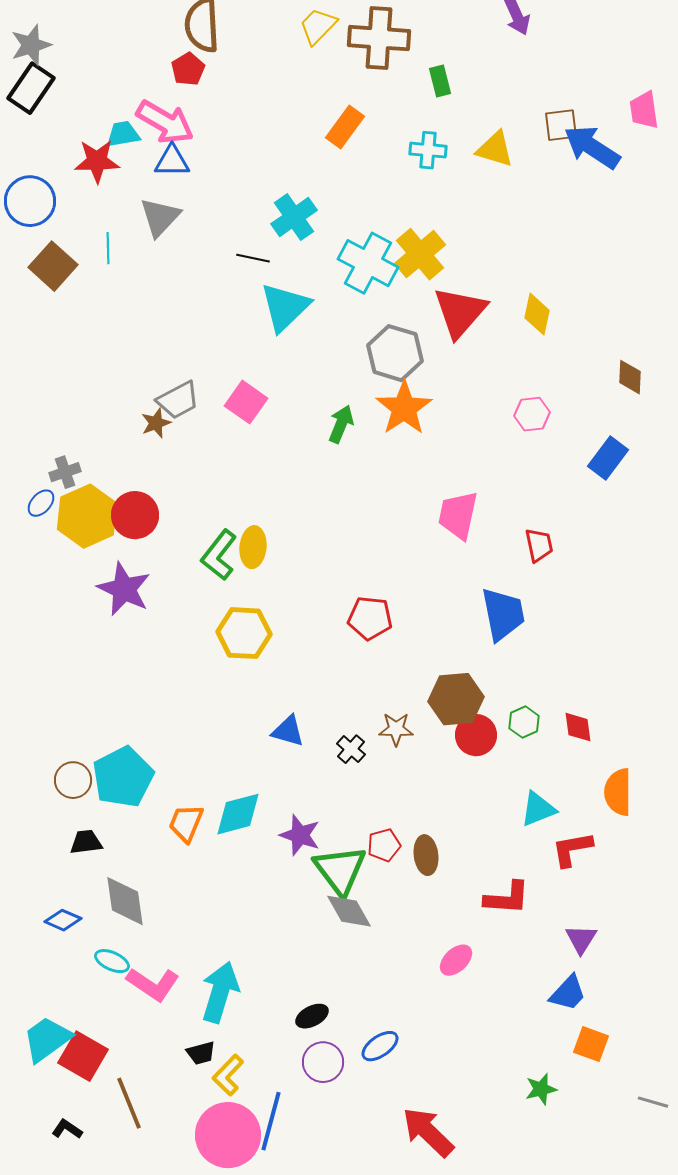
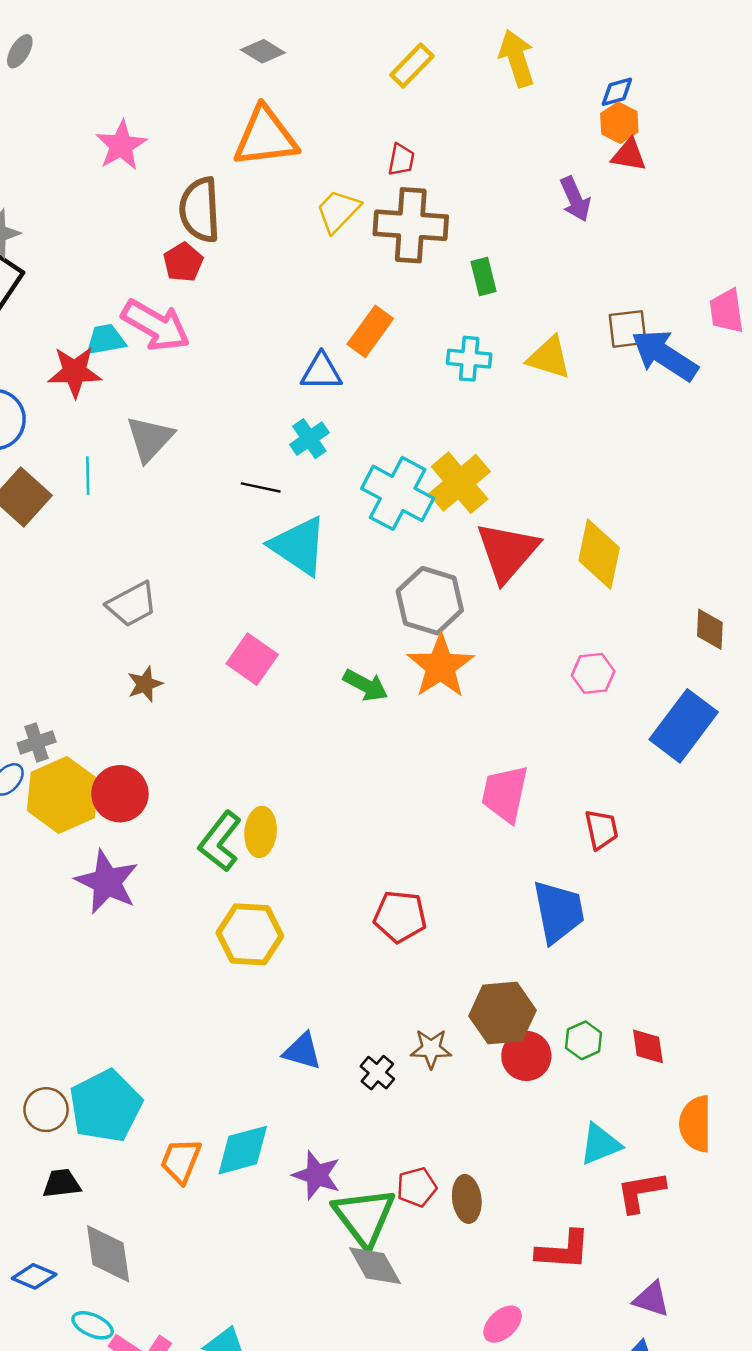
blue triangle: (172, 161) -> (321, 372), moved
cyan cross: (294, 217) -> (309, 439), size x0.7
cyan triangle: (285, 307) -> (299, 546), turned -42
yellow diamond: (537, 314) -> (599, 554), size x1.4
gray trapezoid: (178, 400) -> (132, 604), moved
green arrow: (341, 424) -> (365, 685), turned 96
blue rectangle: (608, 458) -> (684, 726), size x1.4
purple triangle: (581, 939) -> (651, 1299), turned -44

